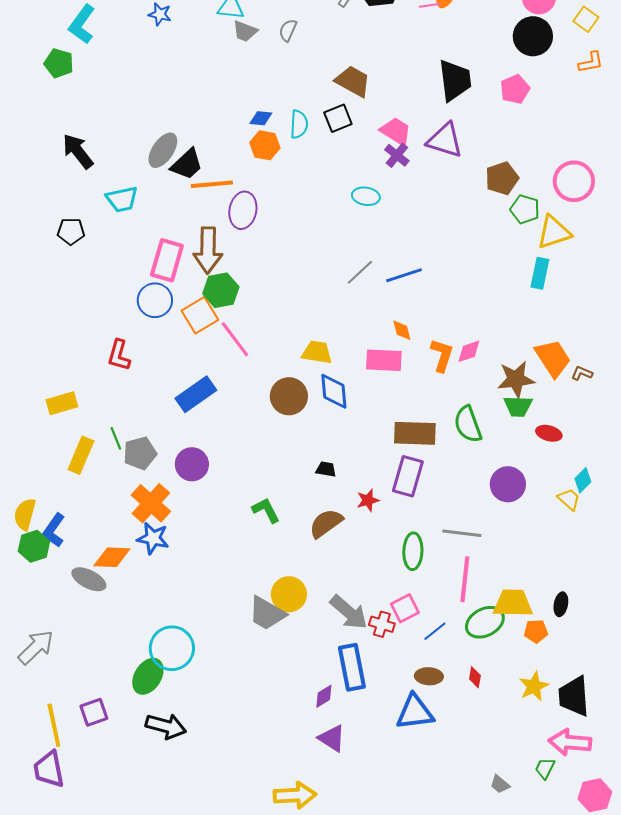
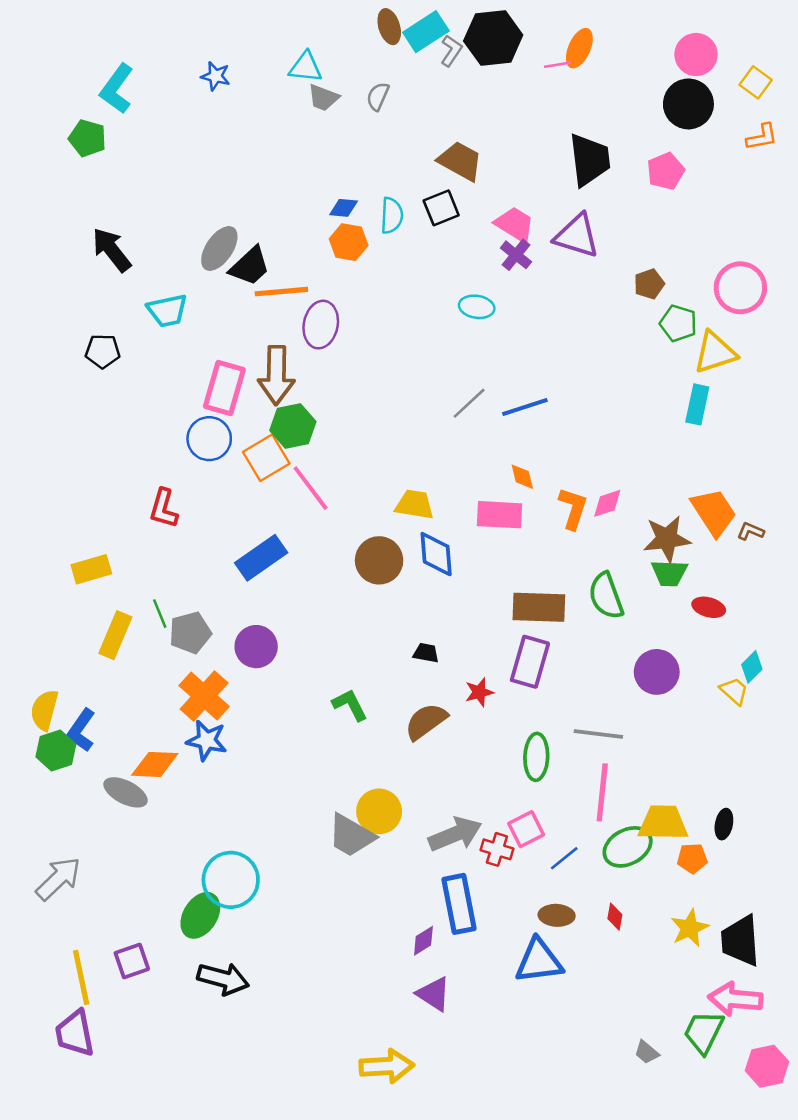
brown pentagon: (502, 178) -> (649, 284), size x0.7
gray arrow: (349, 612) -> (455, 834), turned -63
green trapezoid: (545, 768) -> (704, 1032), size x1.6

